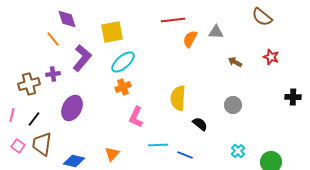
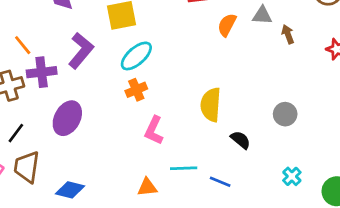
orange line: (53, 39) -> (23, 45), moved
brown arrow: (235, 62) -> (288, 34), moved, turned 40
purple cross: (53, 74) -> (42, 72), size x1.5
orange triangle: (112, 154) -> (147, 187), moved, turned 42

